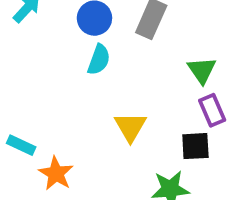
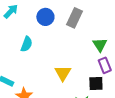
cyan semicircle: (99, 60) -> (27, 44), moved

